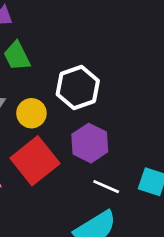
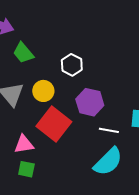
white hexagon: (78, 88) -> (72, 65), size x0.7

